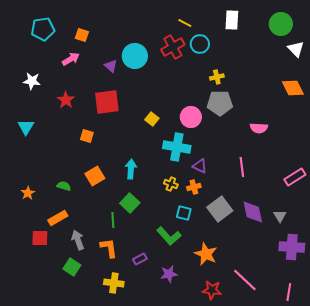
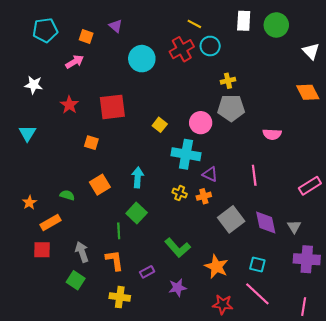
green circle: (281, 24) -> (276, 25), moved
purple triangle: (111, 66) -> (116, 26), moved
cyan square: (184, 213) -> (257, 264), moved
orange rectangle: (58, 218) -> (50, 222), moved

